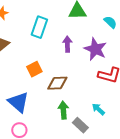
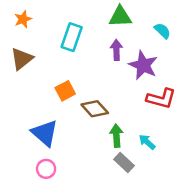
purple arrow: (67, 44) -> (116, 50), moved
brown diamond: (57, 83) -> (95, 109), turned 50
green arrow: (63, 110) -> (116, 136), moved

